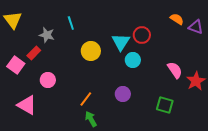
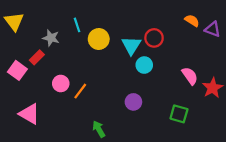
yellow circle: (91, 51) -> (99, 39), moved
pink circle: (48, 80) -> (61, 83), moved
orange line: (86, 99) -> (80, 91), moved

